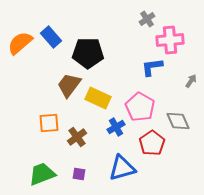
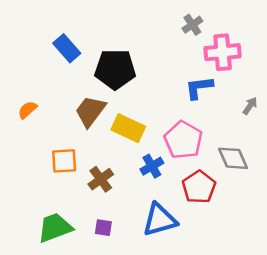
orange semicircle: (20, 43) -> (27, 110), moved, size x0.6

